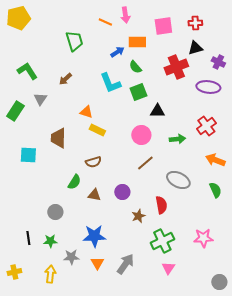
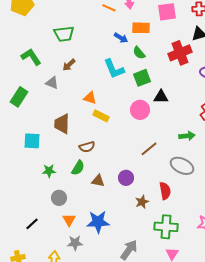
green trapezoid: (74, 41) -> (64, 34), moved, turned 100
blue arrow: (117, 52) -> (121, 38), turned 64
gray triangle: (40, 99) -> (52, 83), moved, turned -40
pink circle: (141, 135) -> (140, 110), moved
green arrow: (177, 139) -> (187, 136), moved
brown semicircle: (93, 162) -> (87, 147), moved
black line: (28, 238) -> (32, 224), turned 56
green star: (50, 241) -> (49, 171), moved
green cross: (162, 241) -> (166, 227), turned 30
orange triangle: (97, 263) -> (69, 220), moved

